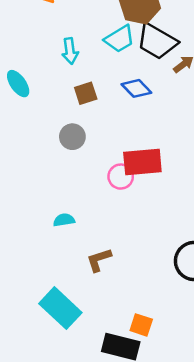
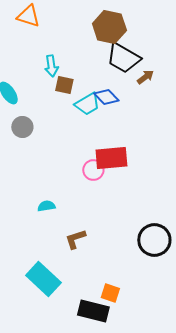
cyan trapezoid: (119, 39) -> (87, 104), moved
brown square: (86, 93) -> (64, 85), moved, turned 30
gray circle: (72, 137) -> (22, 127), moved

